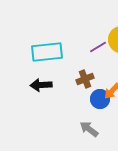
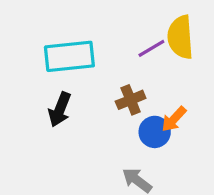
black arrow: (41, 85) -> (60, 109), turned -65

